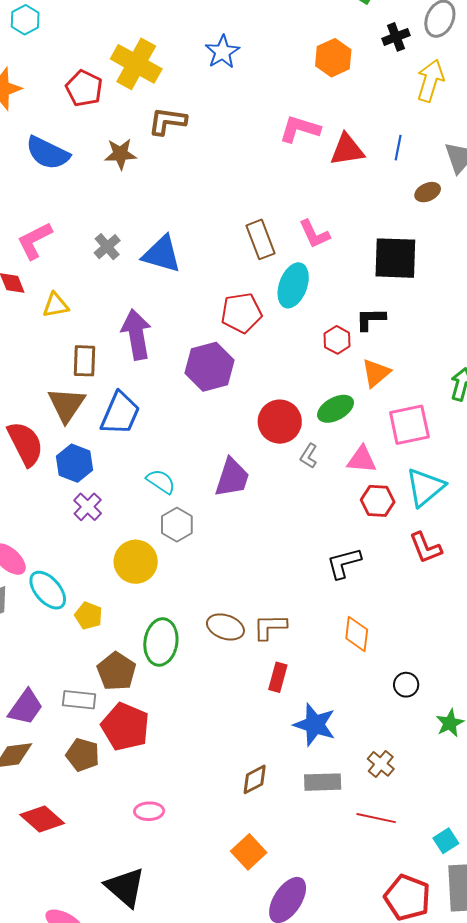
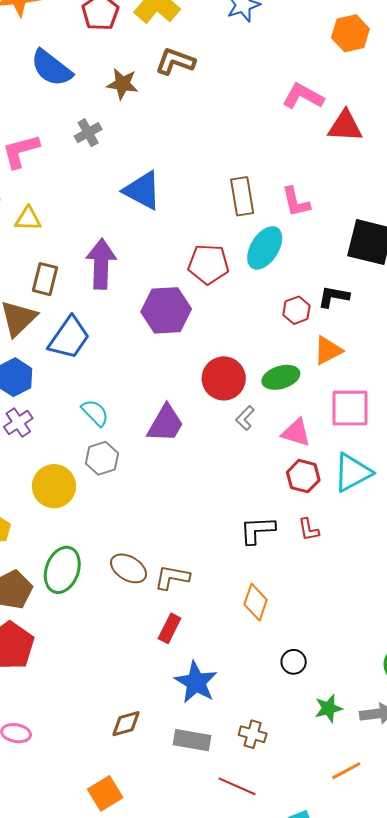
gray cross: (107, 247) -> (88, 133), moved
red L-shape: (425, 548) -> (309, 530), moved, size x0.7
brown cross: (381, 764) -> (253, 734), turned -36

